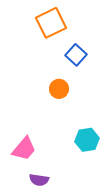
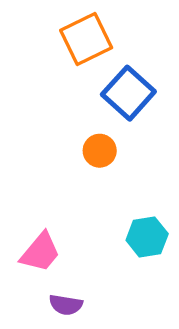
blue square: (76, 55) -> (128, 93), size x1.4

